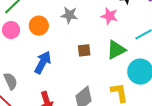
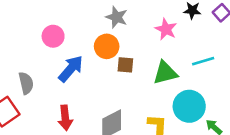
orange circle: (39, 26) -> (107, 46), moved
pink circle: (11, 30) -> (53, 36), moved

